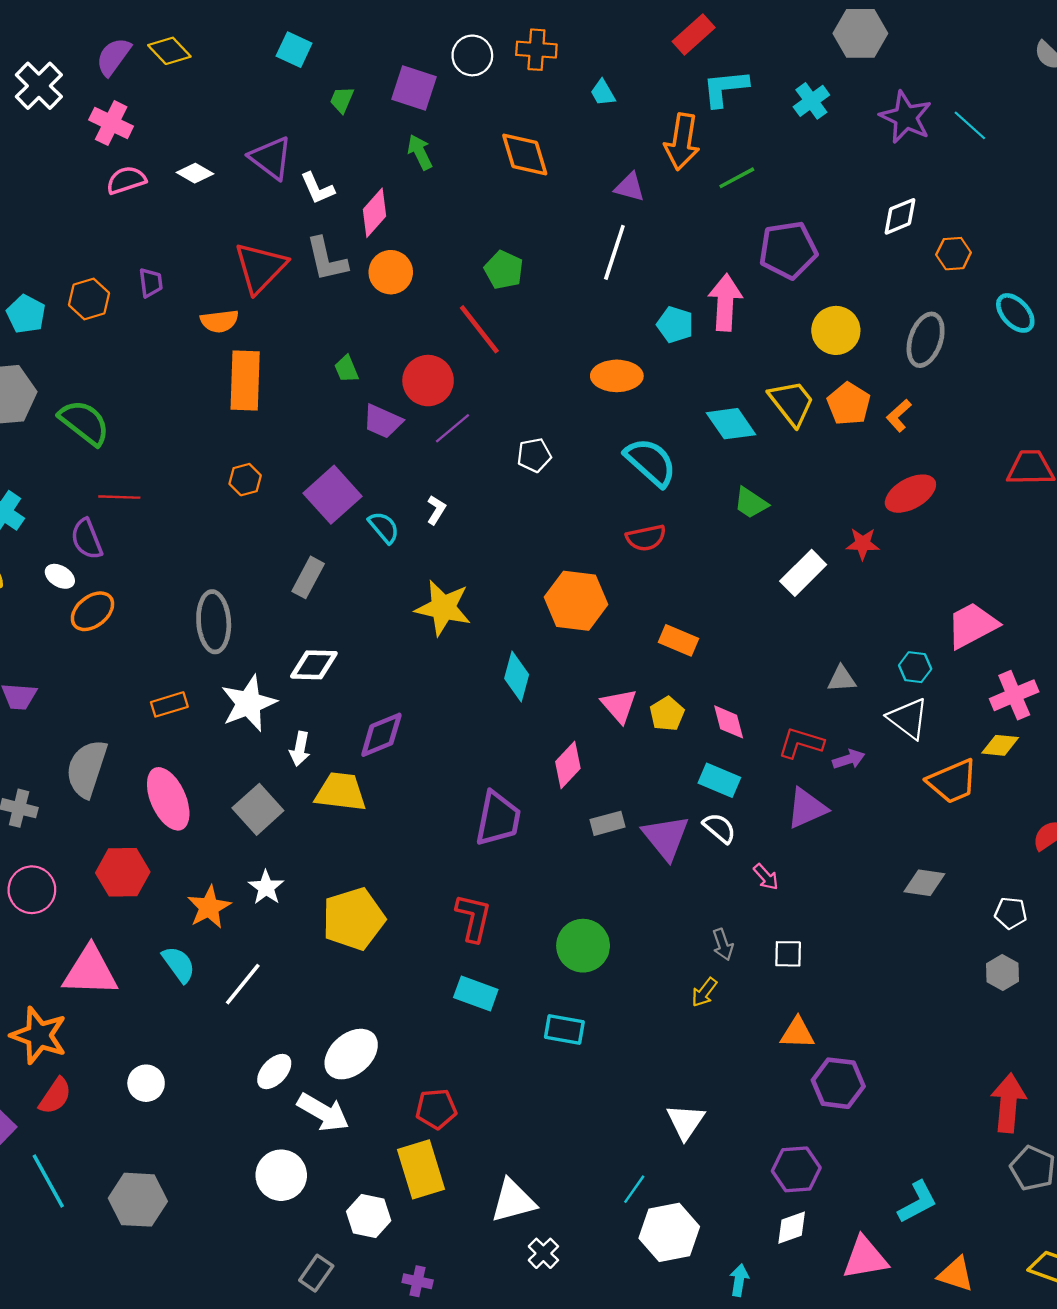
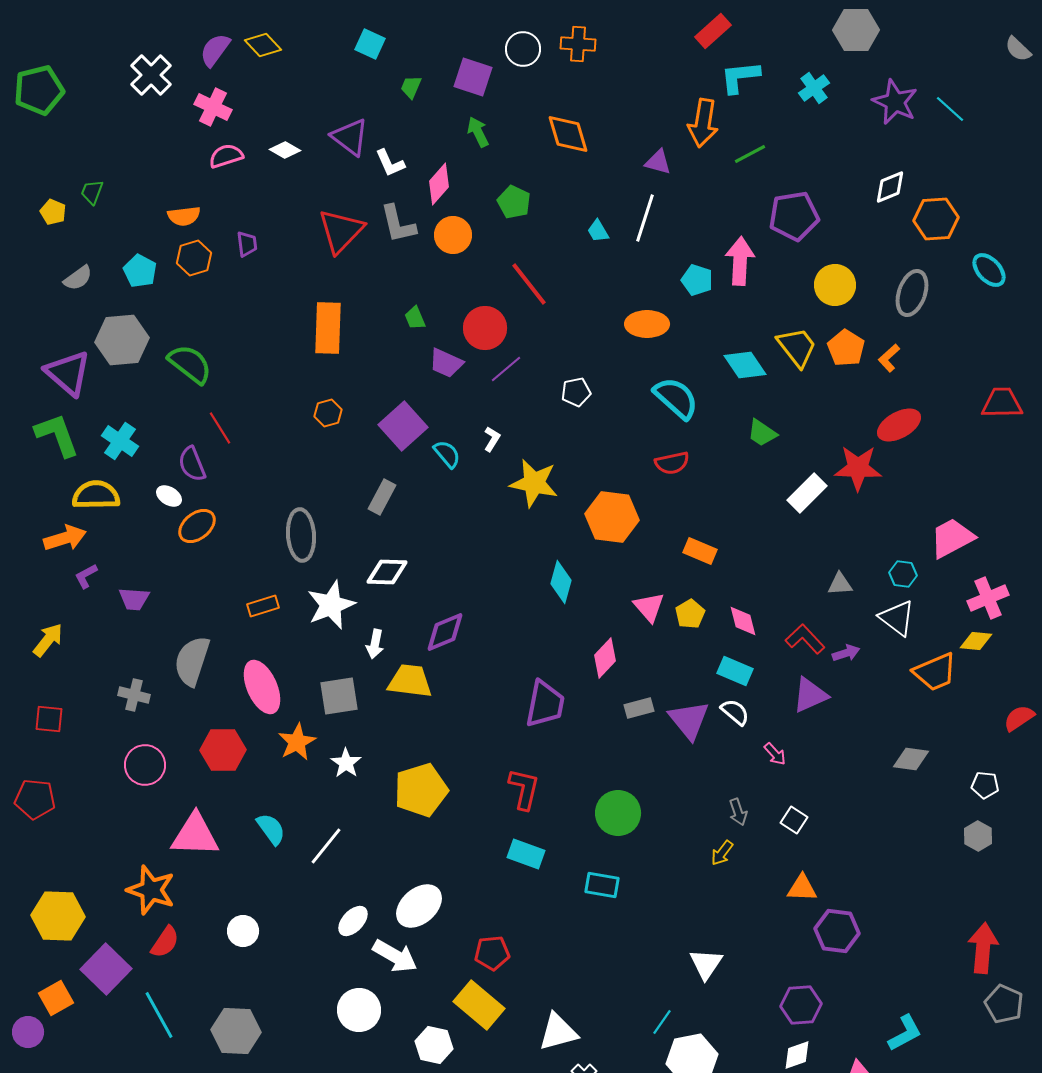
cyan trapezoid: (603, 93) -> (598, 231), moved
orange hexagon: (954, 254) -> (936, 219), size x1.5
green pentagon: (504, 270) -> (514, 202), moved
orange semicircle: (219, 321) -> (184, 216), moved
red line: (119, 497) -> (220, 428), turned 56
red star: (863, 544) -> (858, 468), size x1.6
yellow star: (443, 608) -> (534, 483), moved
red L-shape: (801, 743) -> (805, 639), turned 30
gray square: (258, 809) -> (339, 696), turned 33
orange star: (209, 907) -> (297, 742), moved
white square: (788, 954) -> (794, 820), turned 32
yellow rectangle: (421, 1169) -> (479, 1005), turned -33

